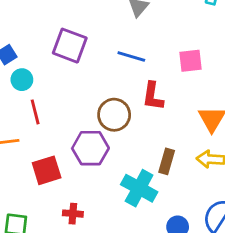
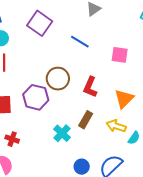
red L-shape: (153, 96) -> (90, 87), moved
cyan cross: (139, 188) -> (62, 133), size x0.7

